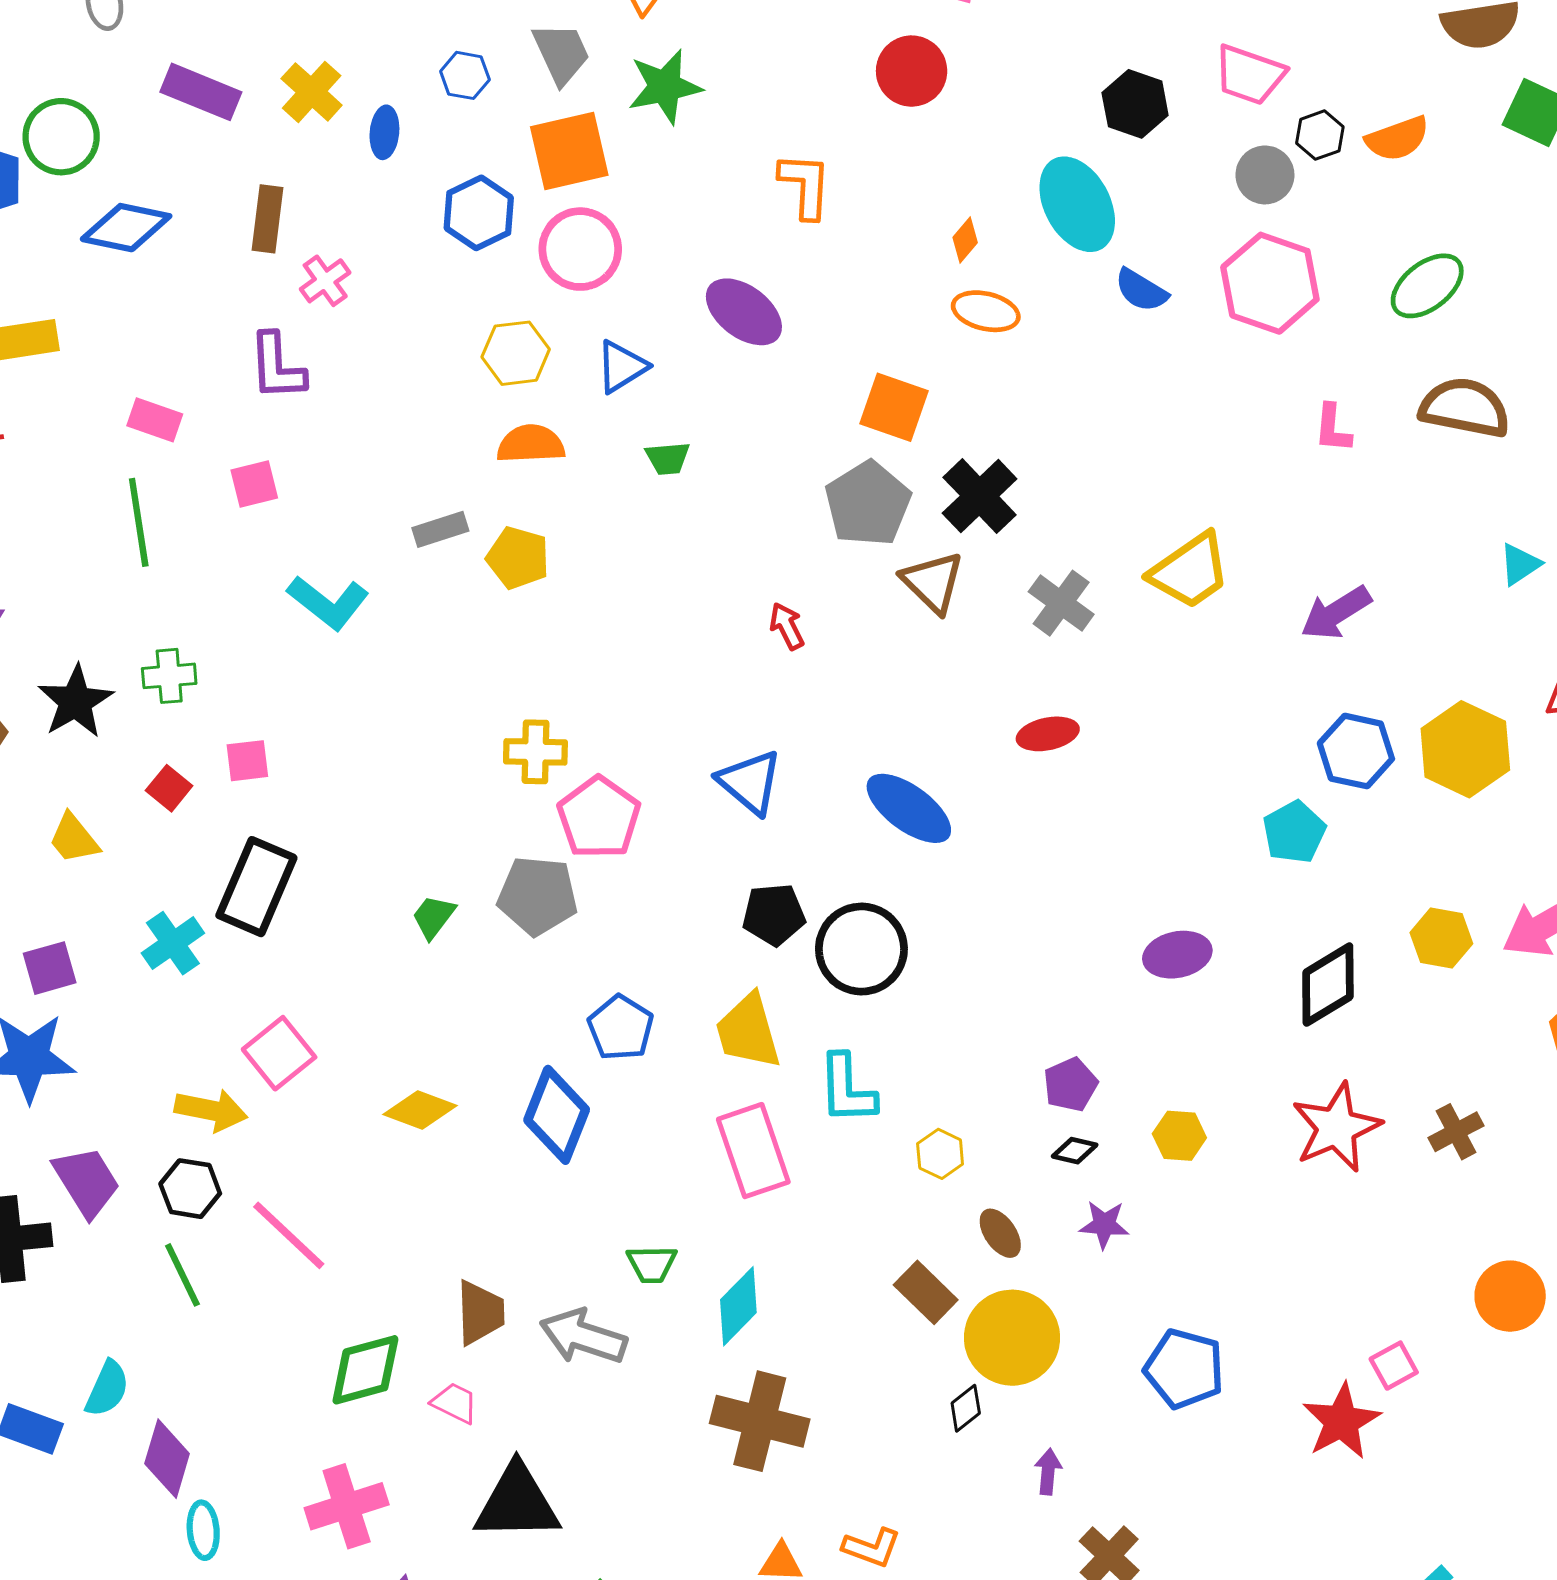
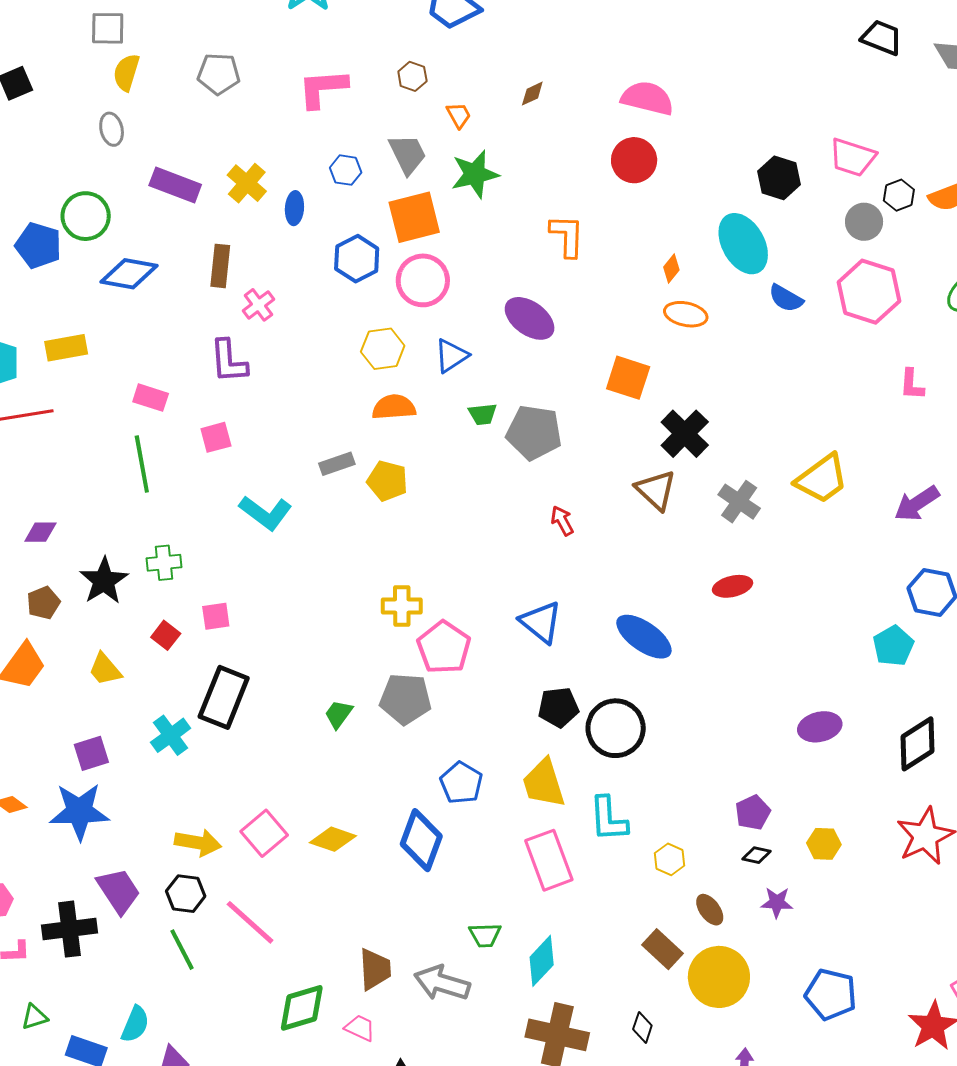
gray pentagon: (868, 504) -> (534, 432), moved, turned -30
pink square: (279, 1053) -> (264, 833), moved
black diamond: (966, 1408) -> (642, 1027), moved, turned -32

